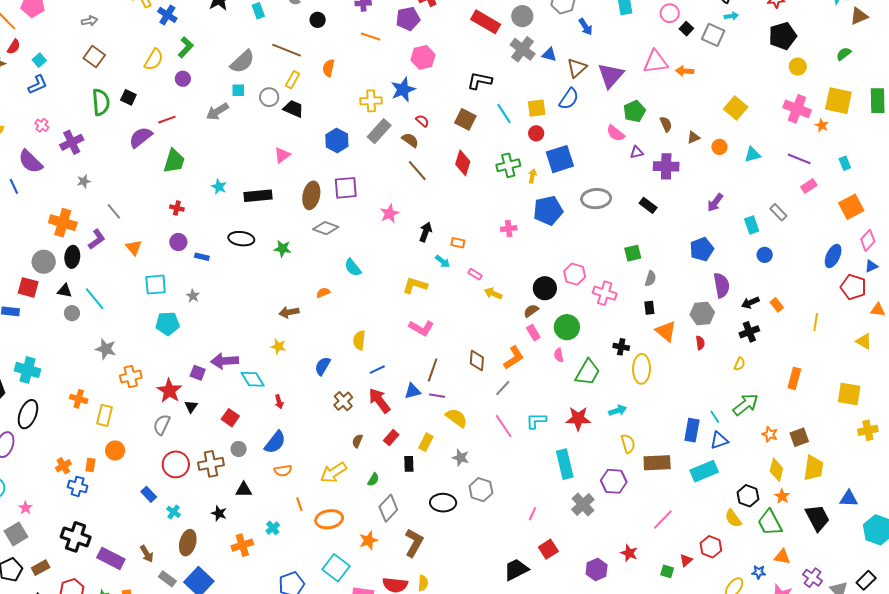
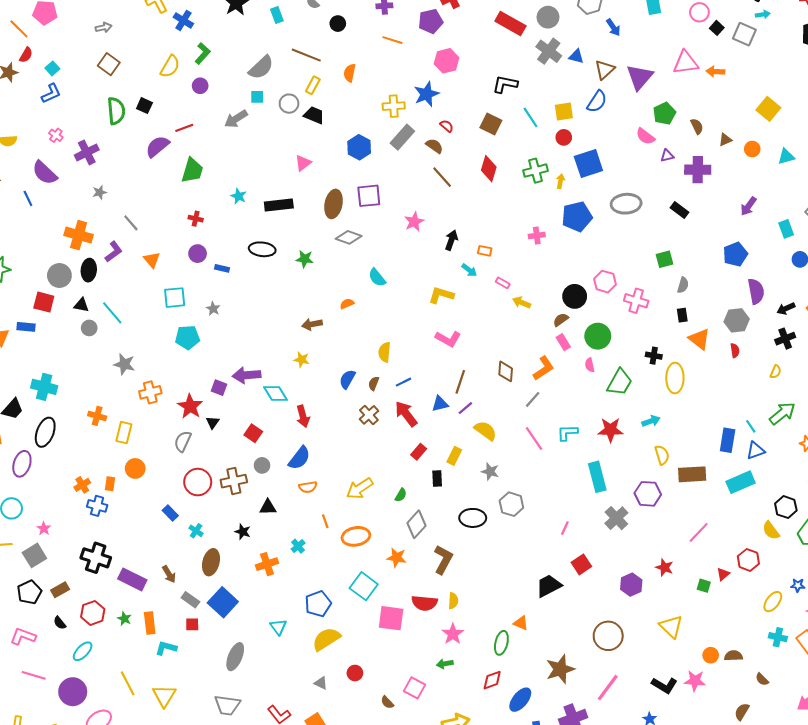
purple line: (437, 396) -> (465, 408), turned -49
red arrow: (279, 402) -> (303, 416), size x1.5
brown semicircle: (357, 441) -> (374, 383), moved
orange star: (368, 540) -> (397, 558), turned 30

